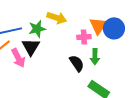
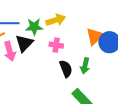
yellow arrow: (57, 18) -> (56, 20), turned -48
pink cross: (84, 37) -> (56, 45), moved

